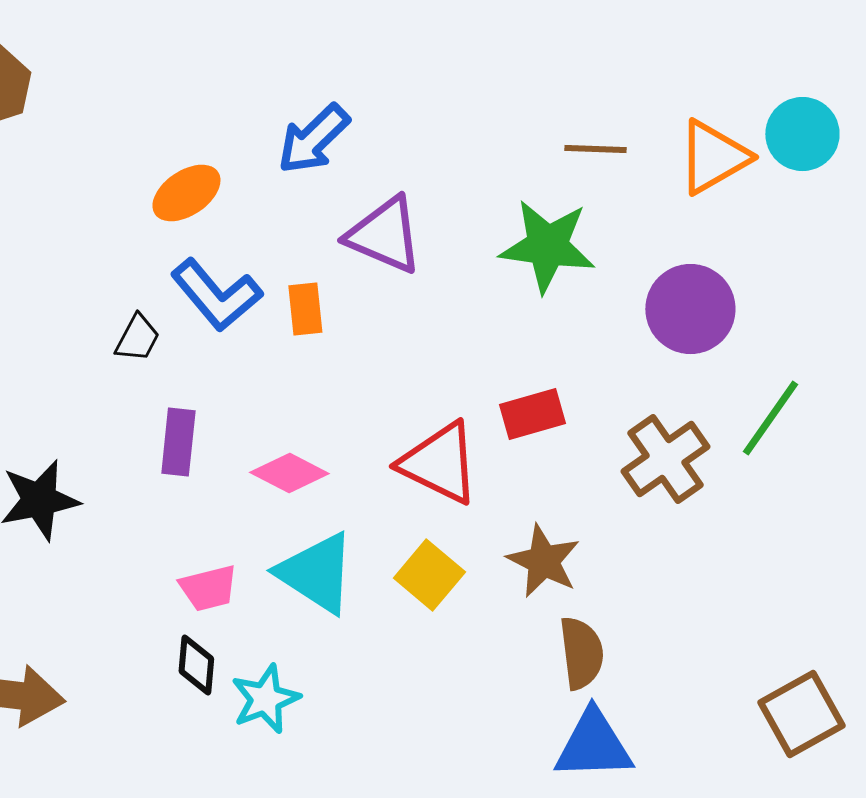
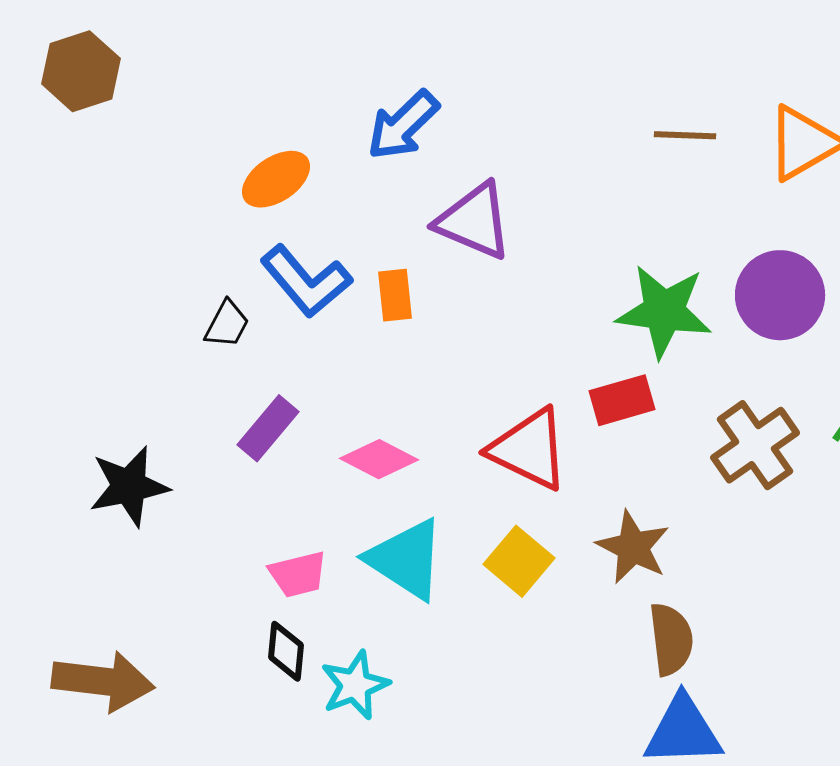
green star: (547, 246) -> (664, 311), moved
purple rectangle: (178, 442) -> (268, 428), turned 34

